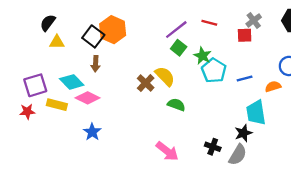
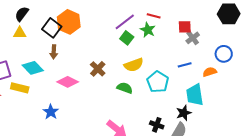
gray cross: (254, 20) -> (193, 38), moved
black semicircle: (48, 23) -> (22, 14), moved
green star: (202, 56) -> (148, 30), moved
cyan pentagon: (214, 71) -> (158, 82), moved
yellow semicircle: (165, 76) -> (134, 65), moved, turned 114
pink diamond: (88, 98) -> (68, 82), moved

